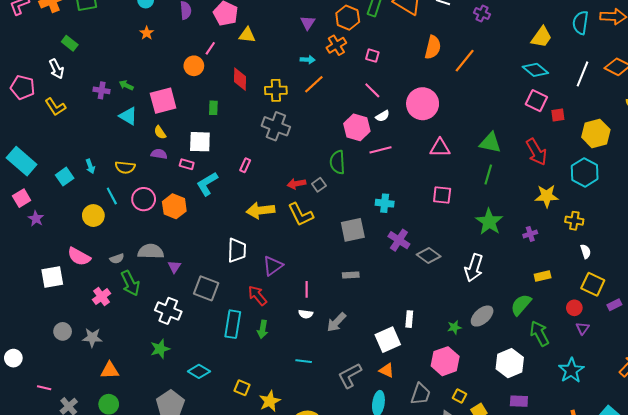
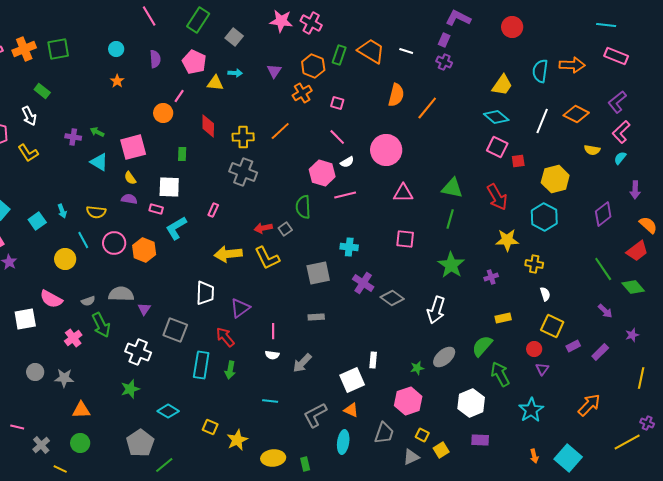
cyan arrow: (308, 60) -> (235, 73), moved

